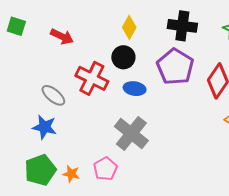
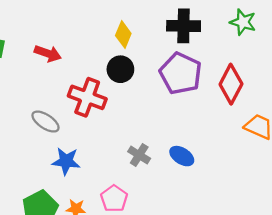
blue ellipse: (135, 89) -> (182, 156), moved, turned 30
blue star: (44, 127) -> (66, 161), moved
gray cross: (131, 134) -> (139, 155), size x0.6

